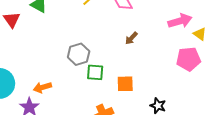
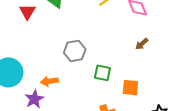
gray hexagon: (79, 54) -> (75, 51), moved

